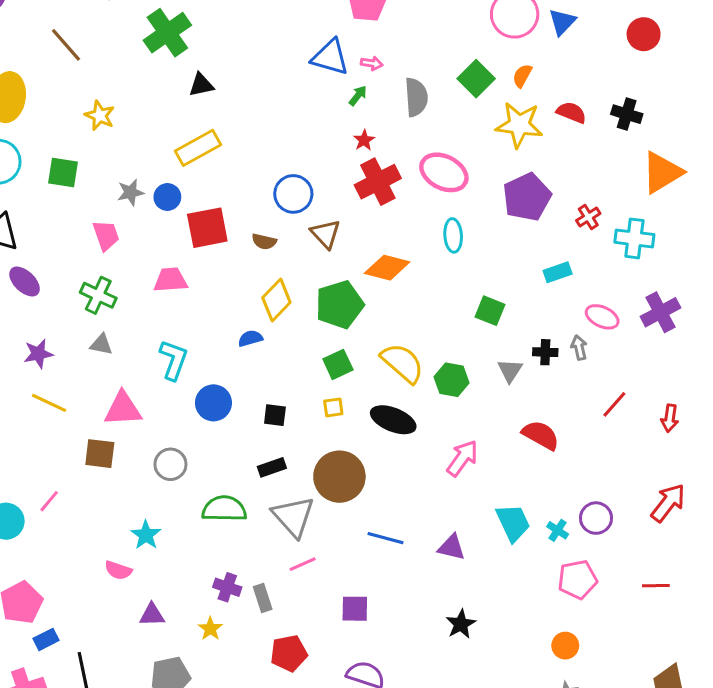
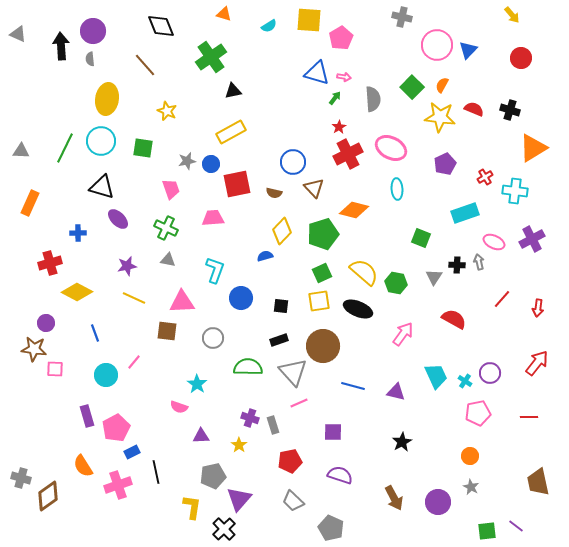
purple pentagon: (527, 197) -> (445, 164), size x0.7
cyan rectangle: (558, 272) -> (465, 213), size x1.5
yellow square: (333, 407) -> (319, 301), size x1.6

